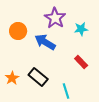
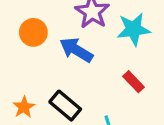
cyan star: (81, 29) -> (133, 29), size x1.5

